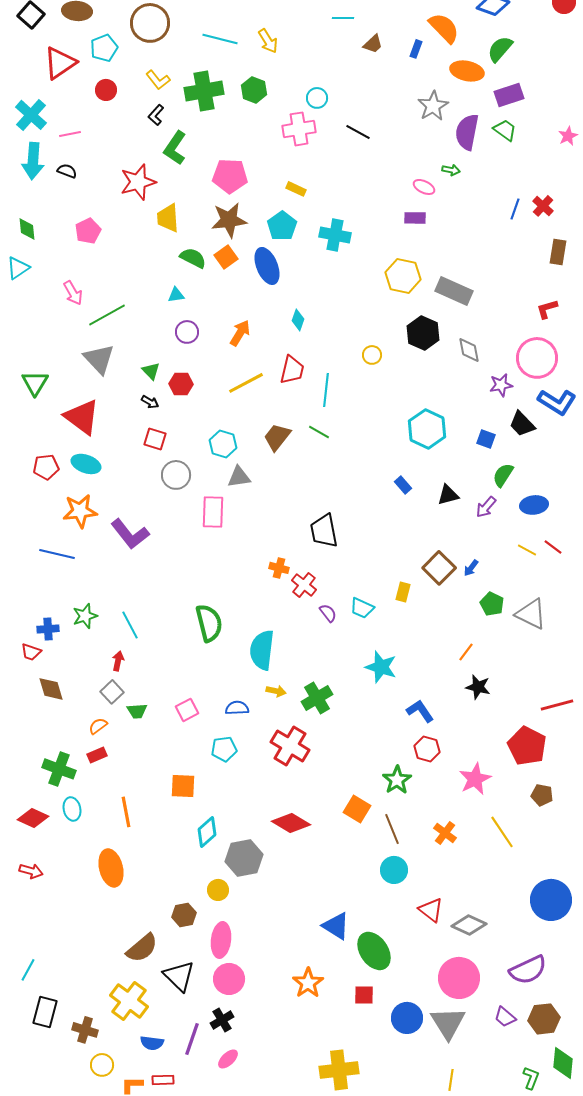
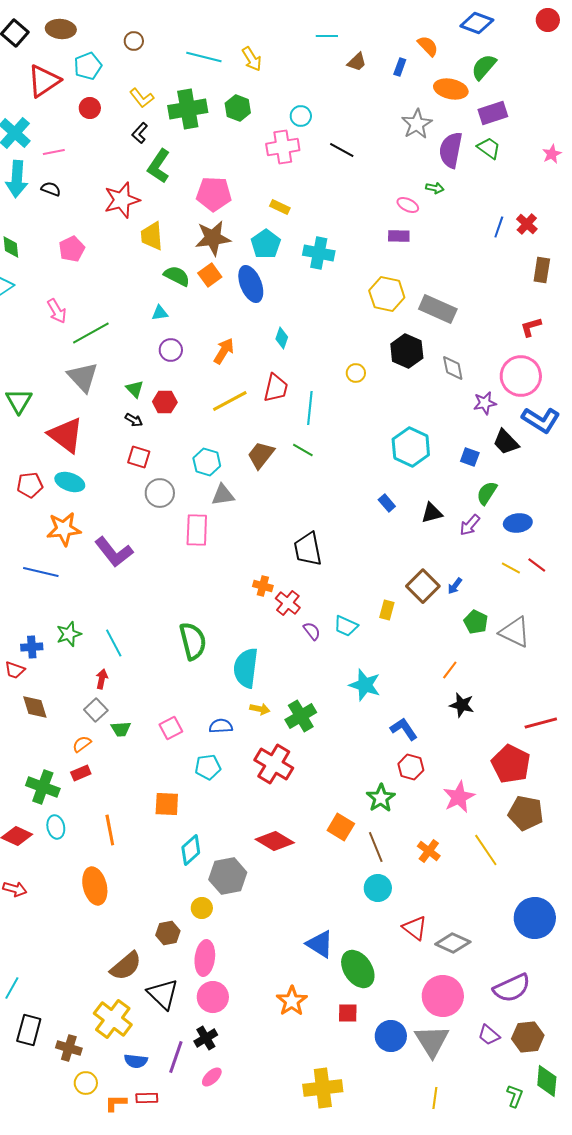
brown circle: (150, 23) -> (134, 41), size x0.5
orange semicircle: (444, 28) -> (428, 46), size x0.7
brown pentagon: (542, 795) -> (526, 813), size x1.6

